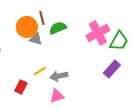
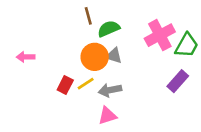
orange circle: (27, 27) -> (95, 57), moved
gray triangle: (36, 39) -> (114, 56), moved
red rectangle: (21, 87) -> (65, 85), moved

